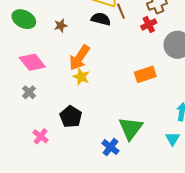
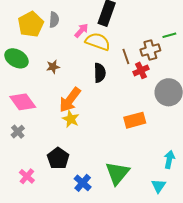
brown line: (121, 11) -> (126, 56), moved
black semicircle: (101, 19) -> (100, 73), moved, turned 72
blue cross: (110, 147) -> (83, 183), moved

